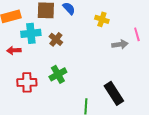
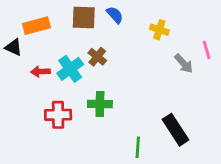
cyan cross: (31, 33) -> (70, 69), moved, turned -30
gray arrow: (120, 44) -> (184, 63), turned 56
green cross: (58, 74) -> (100, 104), turned 30

